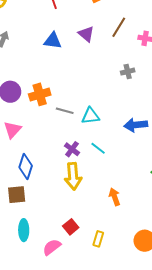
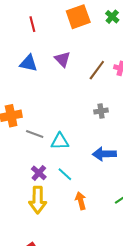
brown line: (119, 27) -> (97, 70), moved
gray cross: (128, 72) -> (101, 111), moved
orange arrow: (115, 197) -> (81, 201), moved

